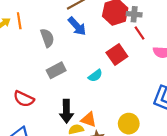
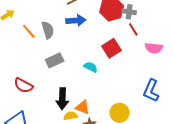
orange line: (19, 21) -> (29, 31), moved, turned -35
blue arrow: (77, 26) -> (76, 20), turned -54
cyan semicircle: (95, 76) -> (91, 67), turned -120

